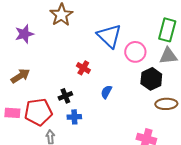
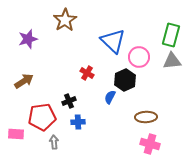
black hexagon: (151, 79) -> (125, 80), moved
brown ellipse: (166, 104) -> (146, 117), moved
pink rectangle: (12, 113) -> (16, 134), moved

